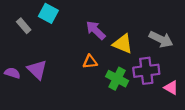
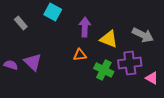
cyan square: (48, 13) -> (53, 12), moved
purple arrow: (96, 30) -> (85, 27), turned 48

